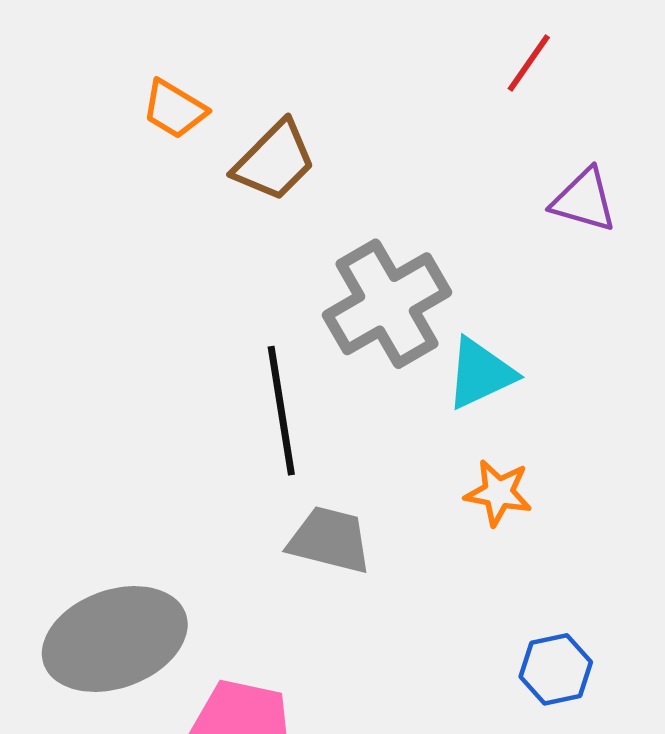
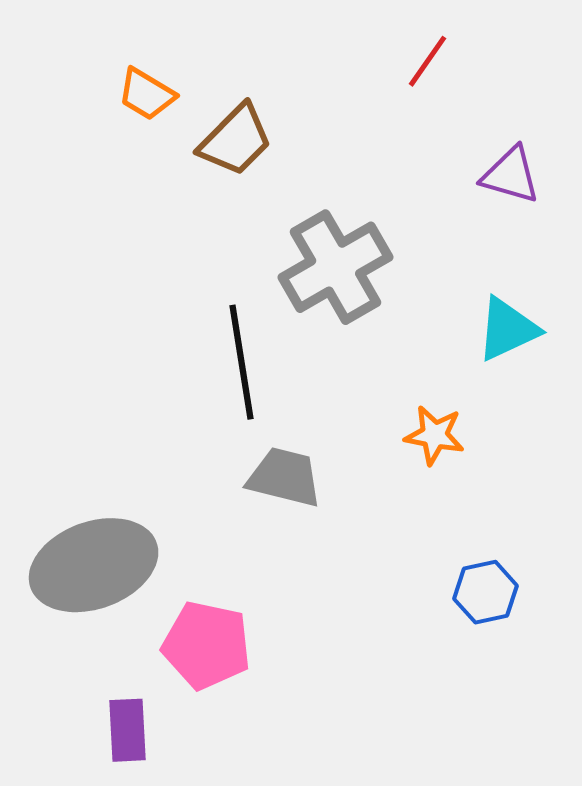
red line: (529, 63) -> (428, 61), moved
cyan triangle: (480, 374) -> (508, 329), moved

